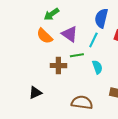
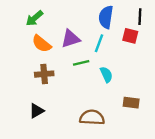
green arrow: (51, 14) -> (34, 18), moved
purple triangle: (70, 34) -> (71, 39), turned -48
brown cross: (58, 66) -> (44, 74), moved

